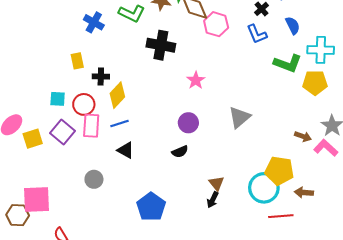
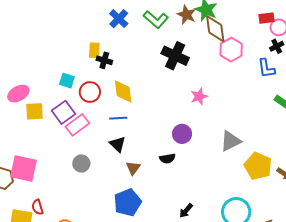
black cross: (101, 76) -> (104, 60), moved
yellow diamond: (117, 95) -> (123, 91), turned -65
pink rectangle: (91, 126) -> (77, 125), moved, turned 35
yellow pentagon: (279, 171) -> (258, 166), moved
brown triangle: (217, 183) -> (133, 168), moved

